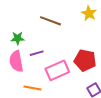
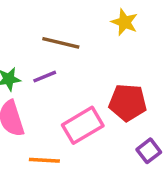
purple line: (37, 53) -> (45, 77), moved

